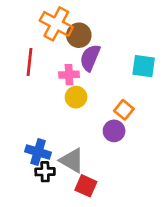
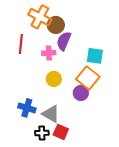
cyan square: (144, 66) -> (95, 56), moved
yellow circle: (76, 97) -> (54, 79), moved
orange square: (124, 110) -> (88, 78), size x1.6
black cross: (45, 172) -> (42, 133), moved

